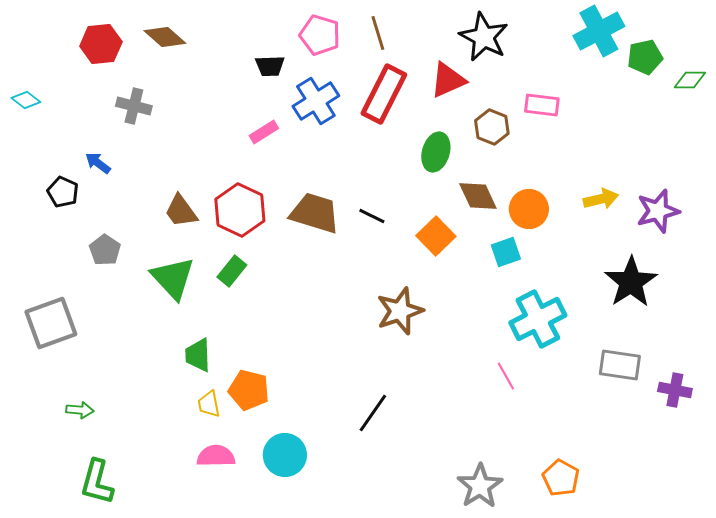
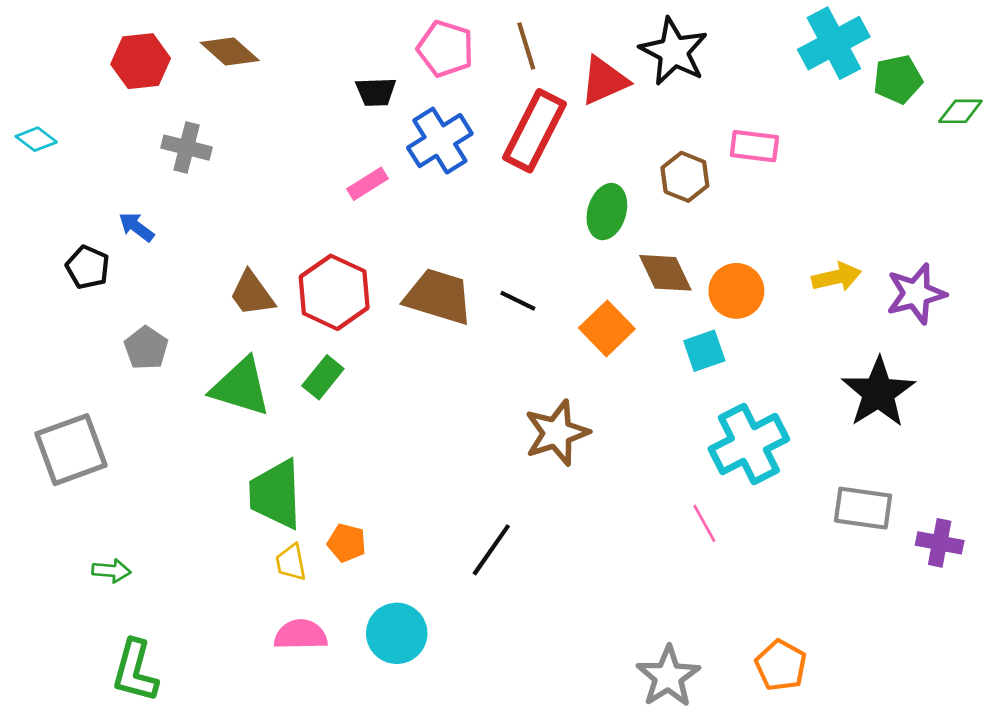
red triangle: (448, 80) -> (604, 81), moved
green triangle: (173, 278) -> (241, 387), turned -30
green trapezoid: (198, 355) -> (276, 494), size x1.5
orange pentagon: (249, 390) -> (347, 543), size x0.7
black line: (373, 413) -> (491, 550), moved

